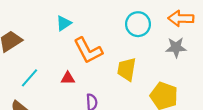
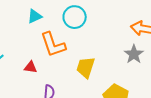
cyan circle: (138, 24) -> (75, 17), moved
gray star: (176, 47) -> (134, 54), turned 30

